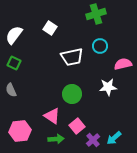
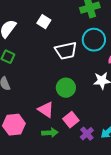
cyan circle: (100, 46) -> (94, 40), size x1.5

